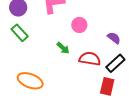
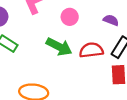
green arrow: (63, 48) -> (59, 47), size x1.6

